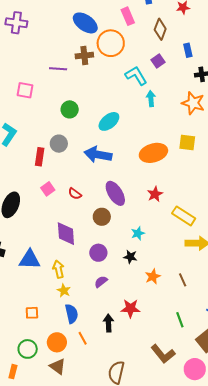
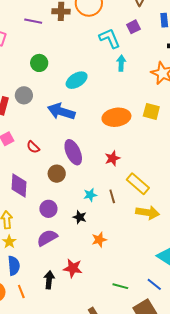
brown line: (183, 280) -> (112, 196), moved
purple semicircle: (101, 282) -> (47, 238), size x1.5
green line: (180, 320) -> (120, 286), turned -63

